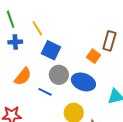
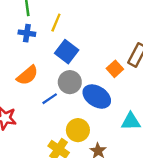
yellow line: (37, 28) -> (56, 23), turned 42
blue line: (45, 92) -> (50, 99), turned -72

